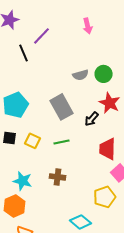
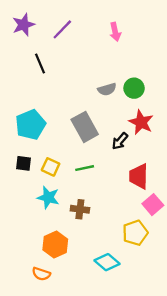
purple line: (42, 36) -> (62, 29), moved
cyan star: (23, 181) -> (48, 197), moved
orange hexagon: (15, 206) -> (55, 245), moved

